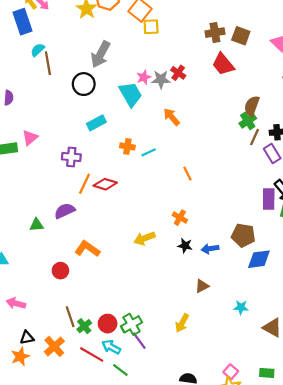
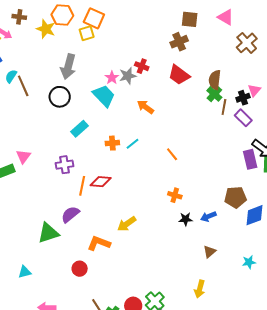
yellow square: (151, 27) -> (87, 33), moved
brown cross: (215, 33) -> (179, 42), moved
red trapezoid: (223, 64) -> (179, 75), moved
green triangle: (37, 225) -> (48, 233), size x1.6
yellow arrow: (144, 238) -> (127, 224), moved

